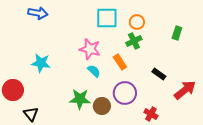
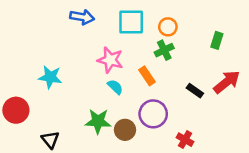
blue arrow: (38, 13) -> (82, 17), moved
red arrow: (185, 90) -> (227, 82), moved
black triangle: (31, 114) -> (50, 140), moved

